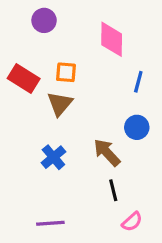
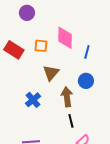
pink diamond: (112, 39) -> (65, 38), moved
brown triangle: (60, 104) -> (51, 73), moved
brown arrow: (107, 152) -> (67, 97), turned 36

